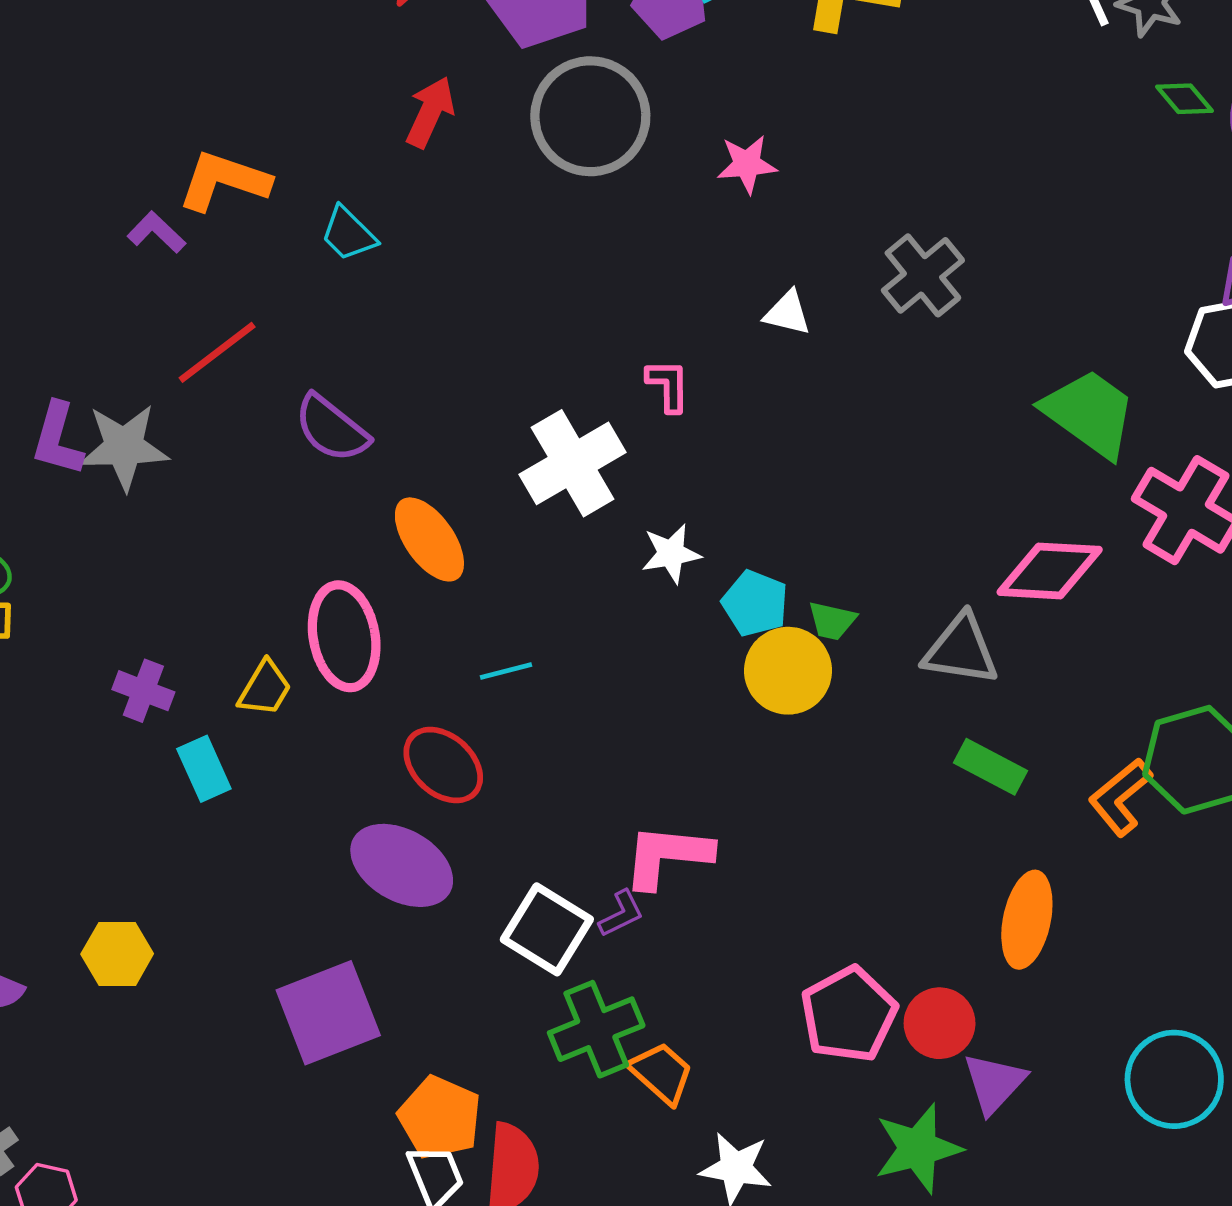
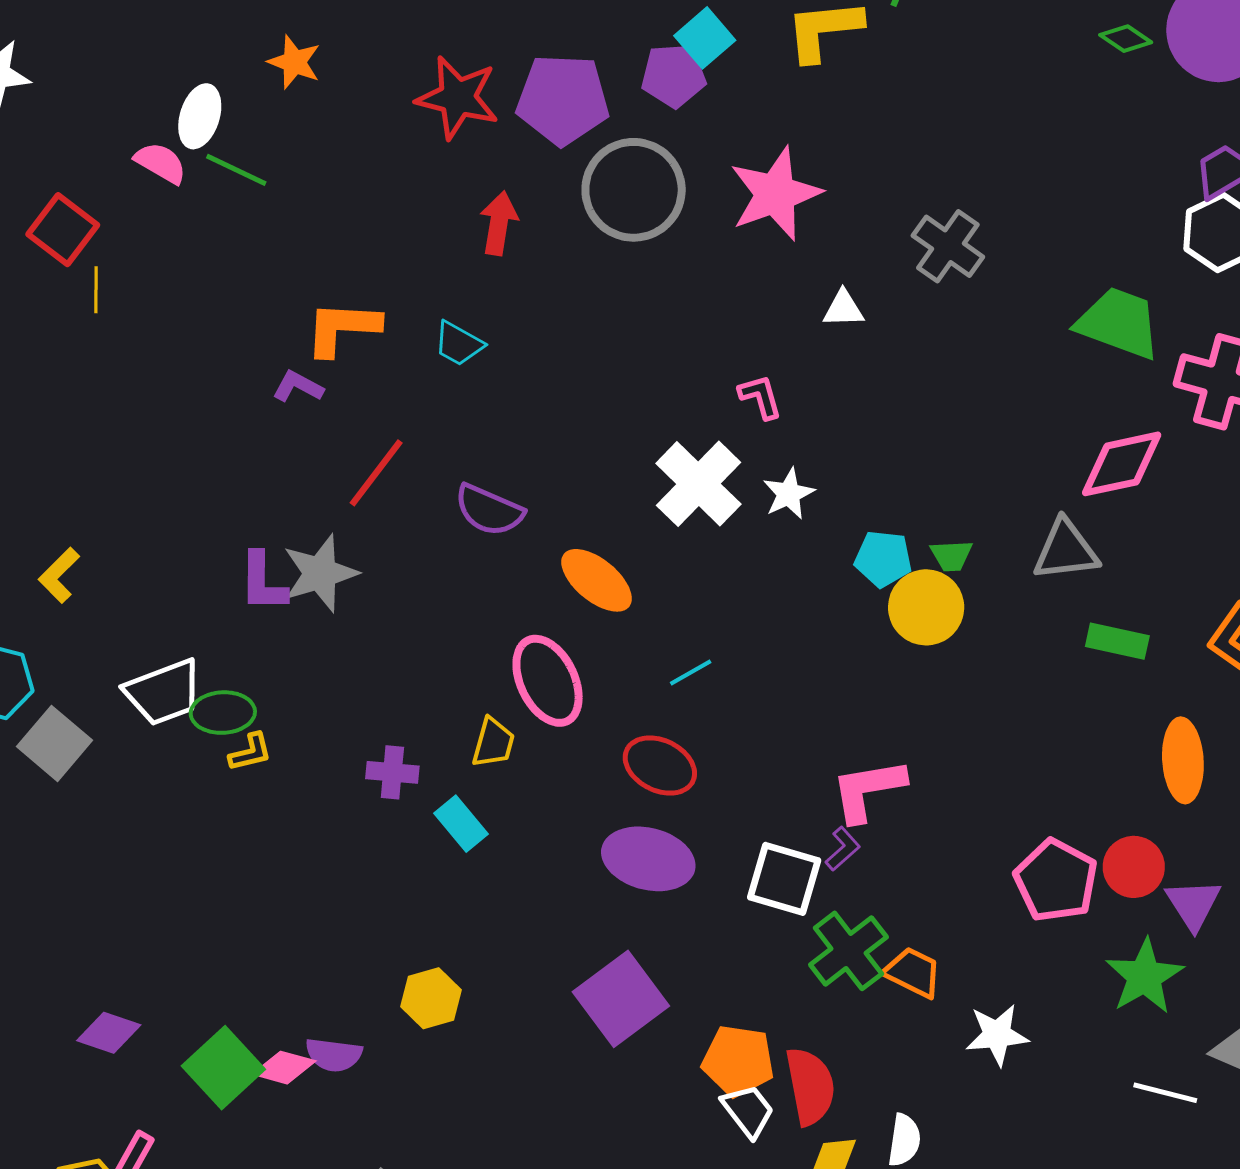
pink star: (747, 164) -> (775, 194), size x1.8
white star: (671, 554) -> (789, 494), moved

